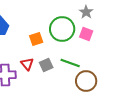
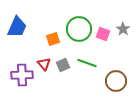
gray star: (86, 12) -> (123, 29), moved
brown circle: (86, 81) -> (116, 81), moved

